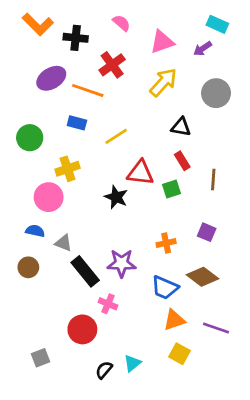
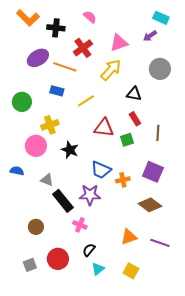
pink triangle: (162, 42) -> (119, 43), moved
yellow arrow: (163, 82) -> (111, 70), moved
black star: (116, 197) -> (70, 150), moved
blue semicircle: (35, 231) -> (17, 171), moved
purple square: (207, 232) -> (153, 172), size x1.5
brown circle: (28, 267) -> (36, 227), moved
blue trapezoid: (165, 288) -> (101, 170), moved
red circle: (82, 329) -> (58, 259), moved
yellow square: (180, 354) -> (131, 271), moved
black semicircle: (104, 370) -> (89, 250), moved

